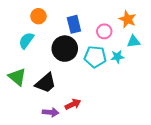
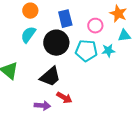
cyan semicircle: (26, 40) -> (28, 35), moved
black trapezoid: (46, 83) -> (50, 77), moved
red arrow: (73, 104) -> (64, 98), turned 56

